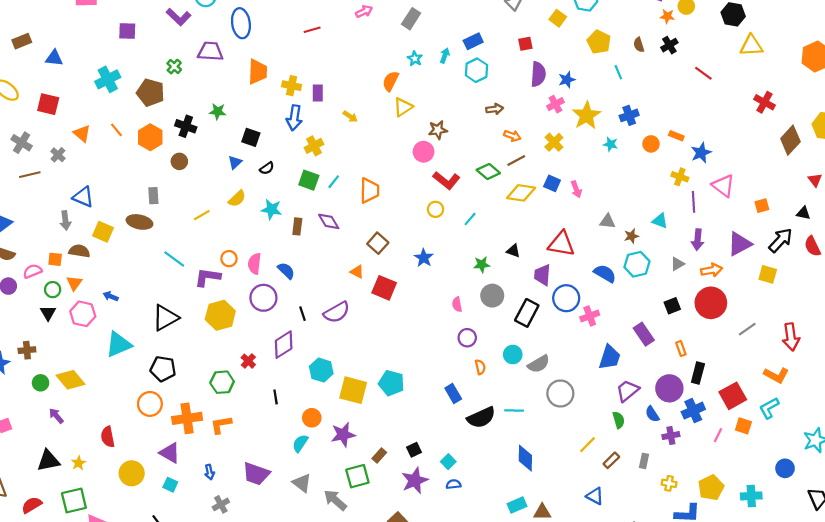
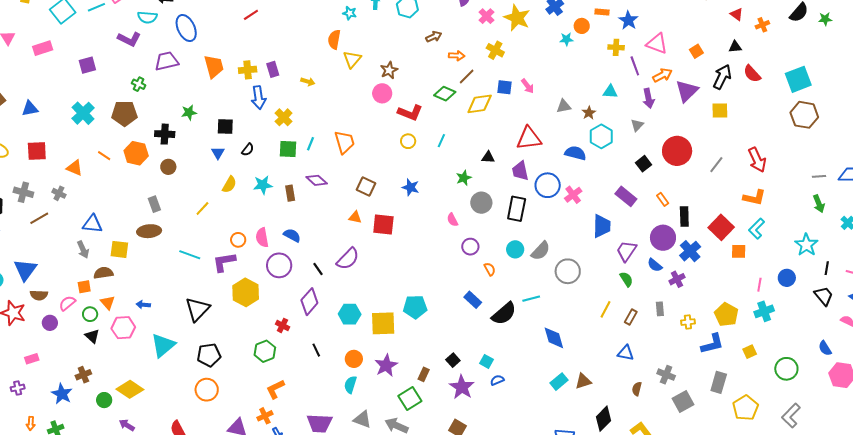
cyan star: (611, 144) -> (566, 39), moved
orange arrow: (711, 270) -> (662, 75), moved
orange cross: (187, 418) -> (265, 416), moved, size x0.6
pink line: (718, 435) -> (759, 285), moved

